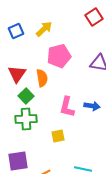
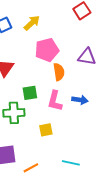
orange semicircle: (42, 78) -> (59, 72), moved
green square: (26, 96) -> (30, 93), moved, turned 35

